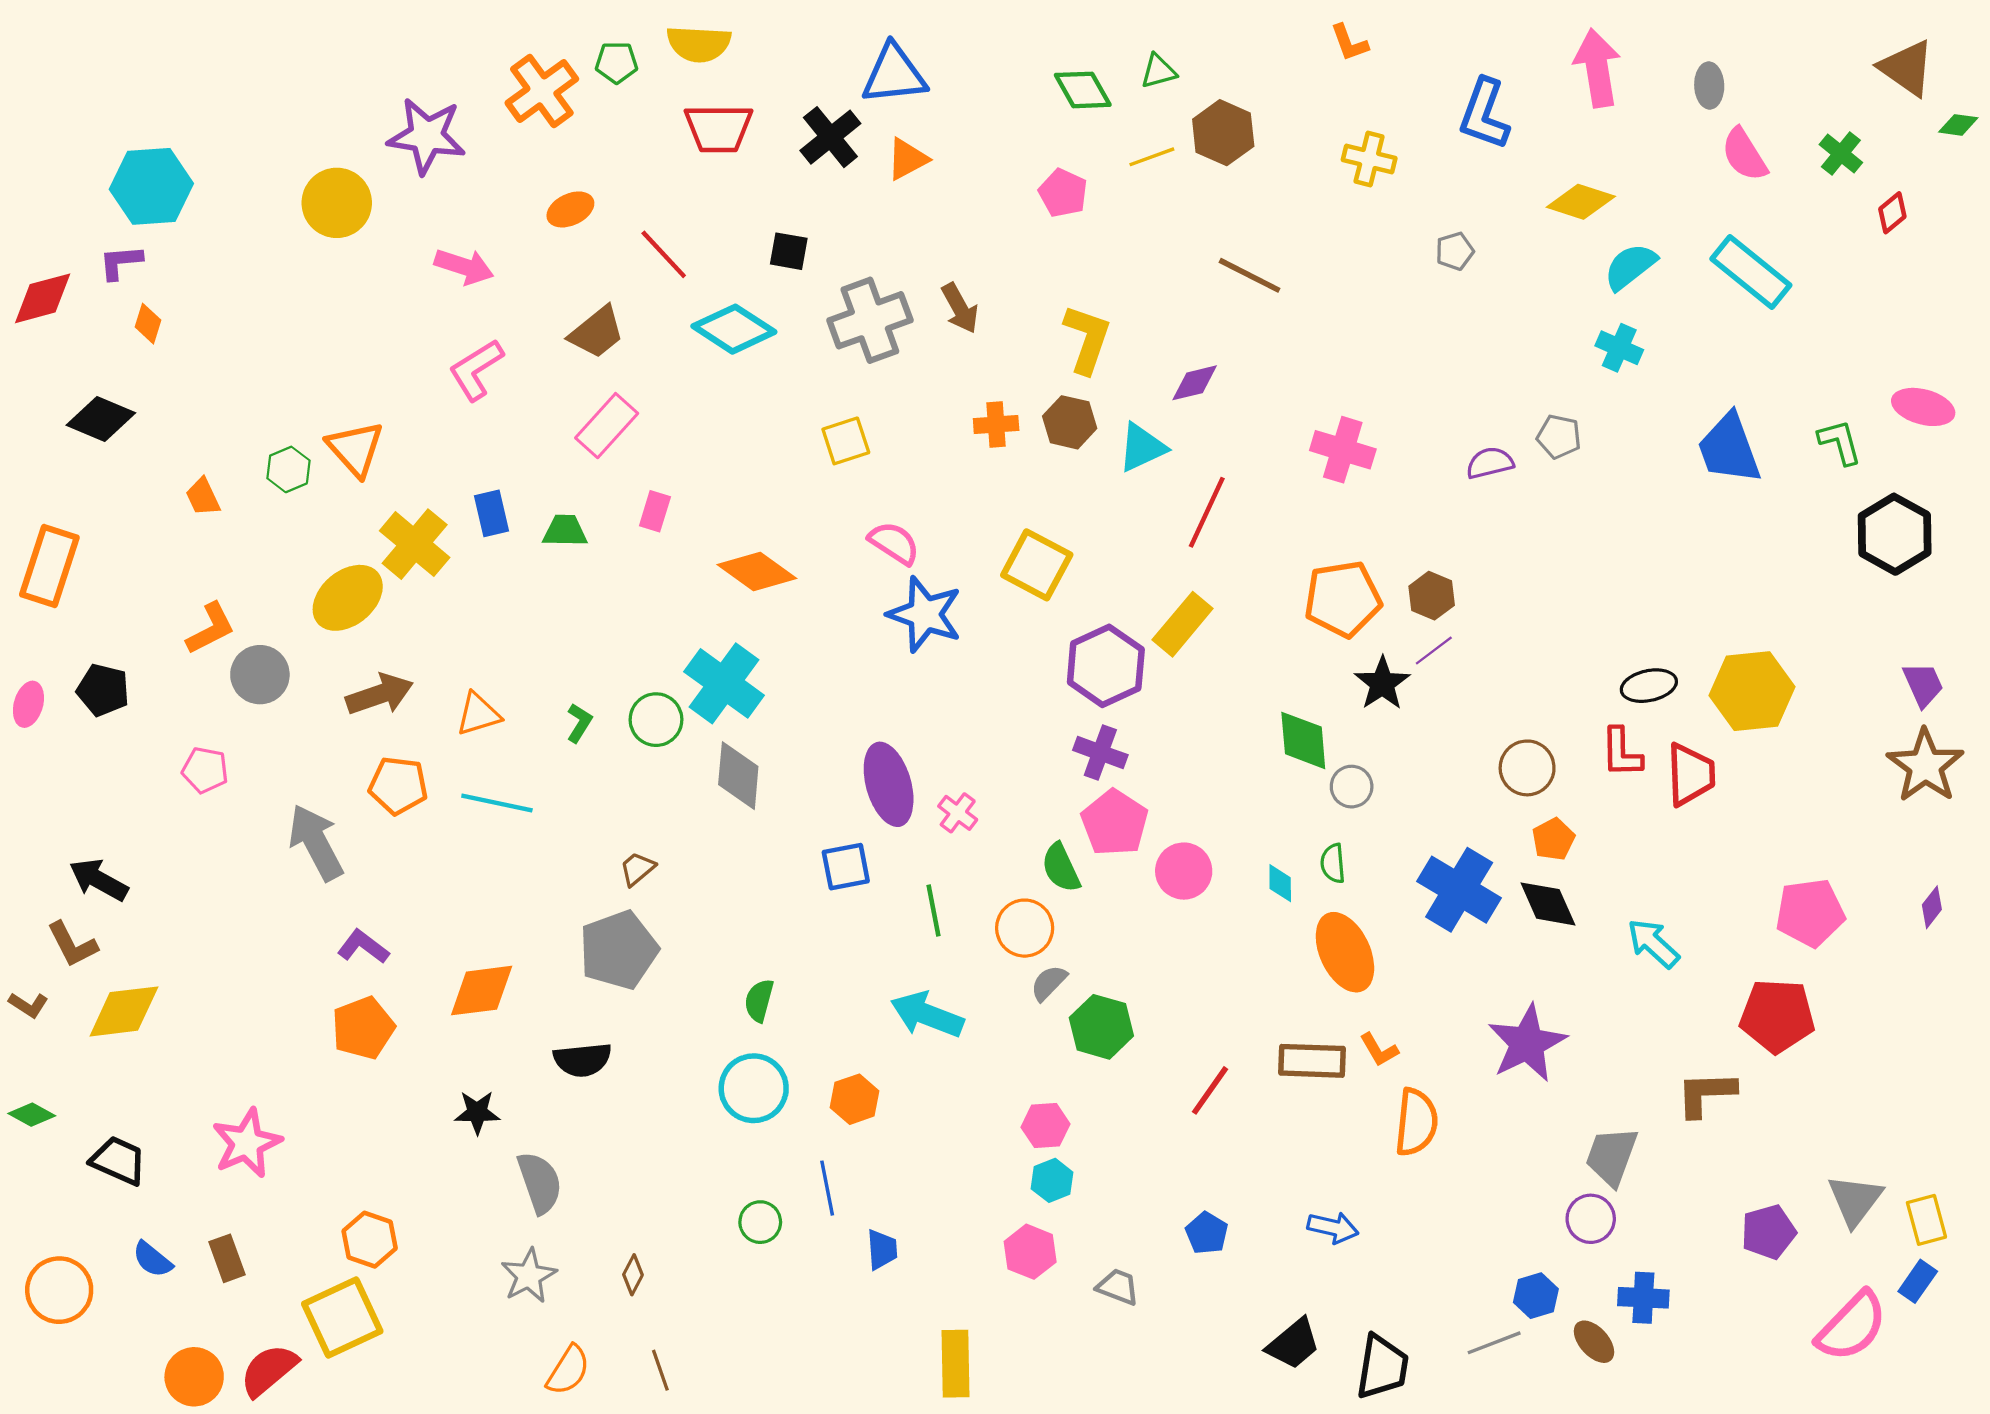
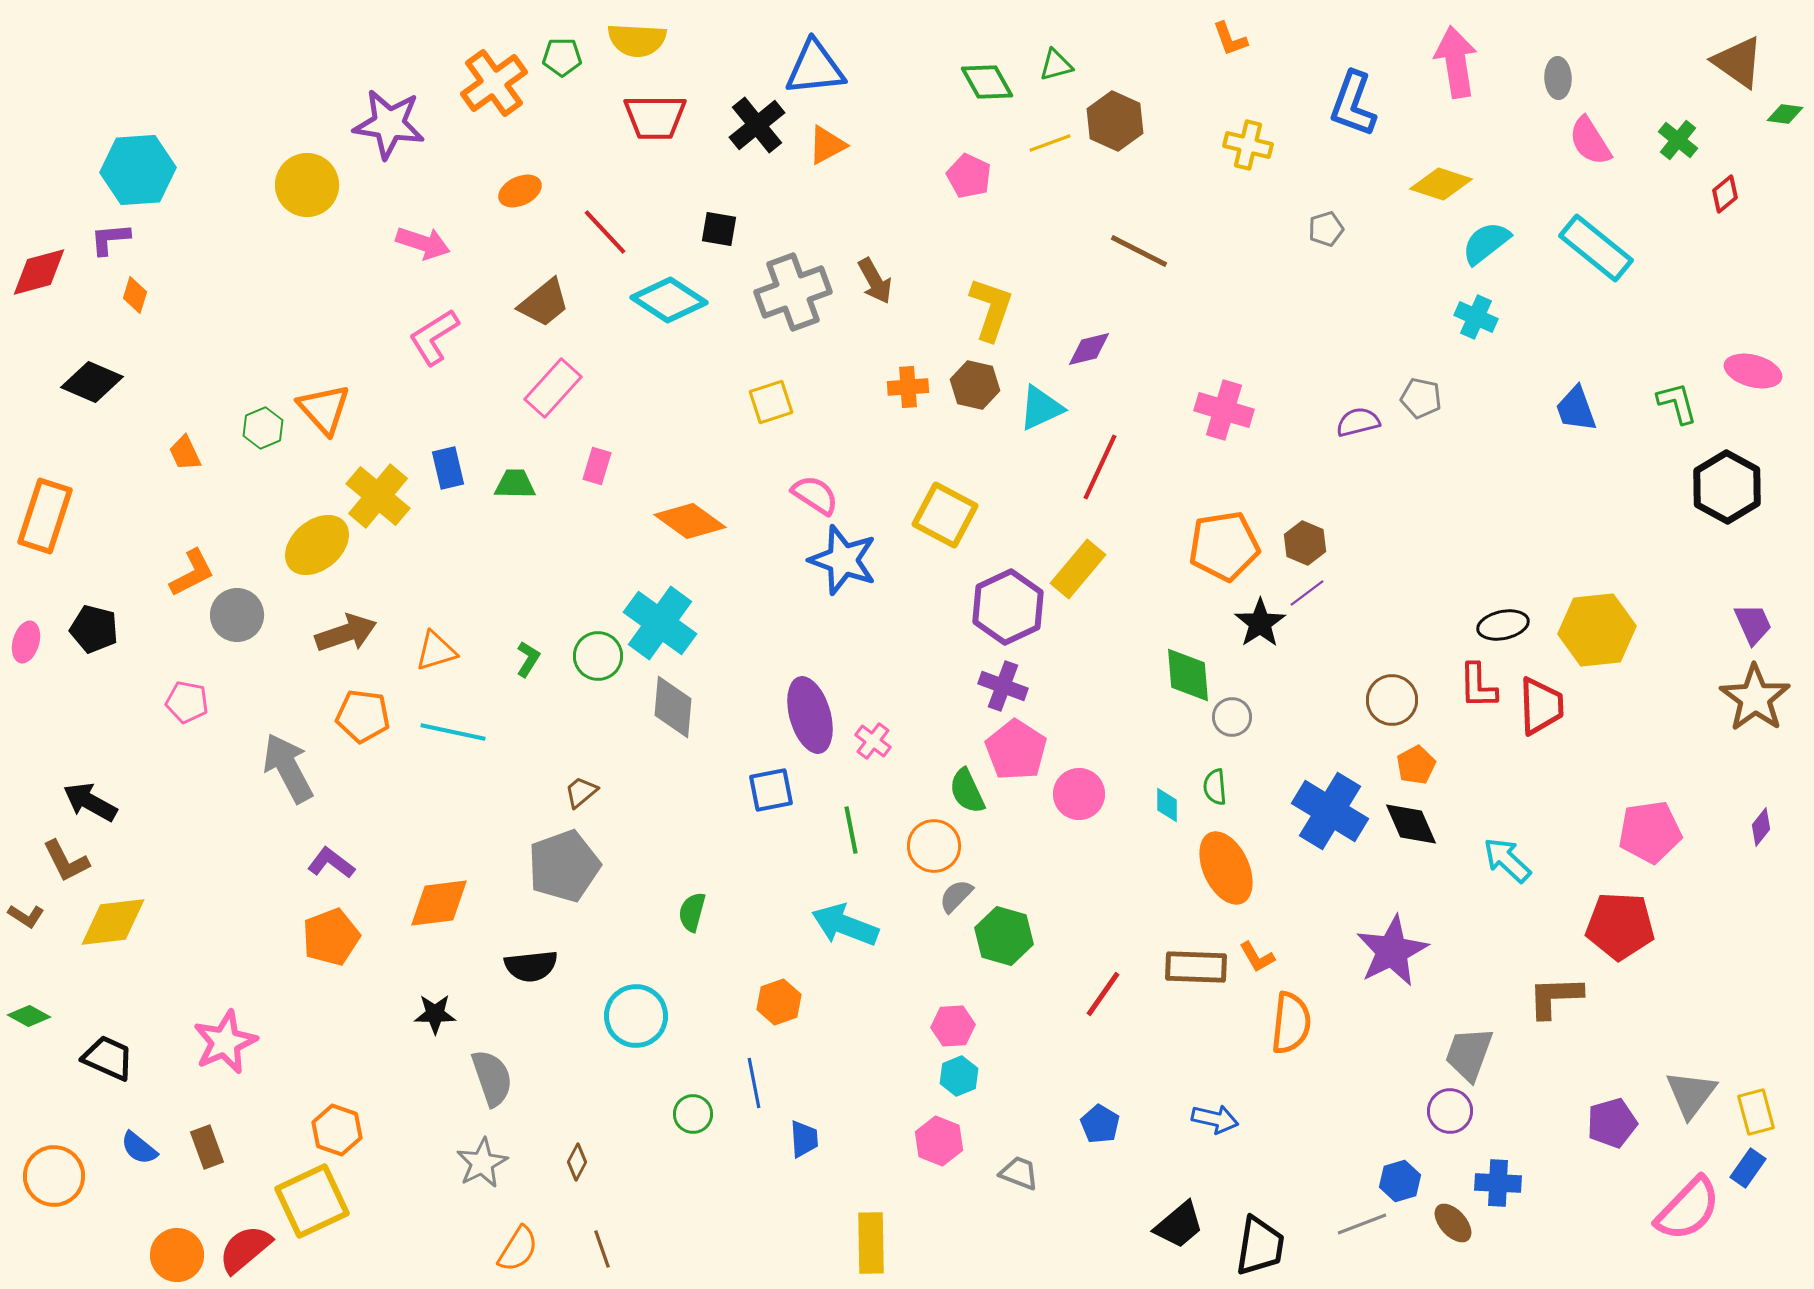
blue trapezoid: (1729, 449) -> (1576, 409), size x0.7
cyan circle: (754, 1088) -> (636, 1016), moved

